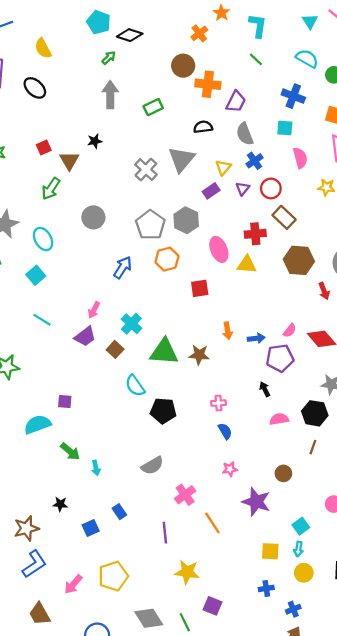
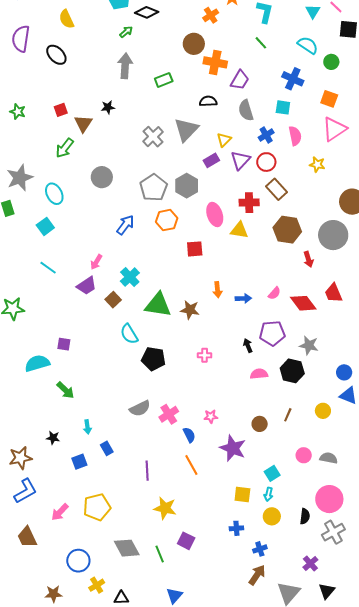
blue cross: (255, 161) -> (266, 135), moved
purple triangle: (243, 189) -> (240, 160), size x1.5
purple pentagon: (280, 358) -> (272, 333), moved
blue semicircle: (225, 431) -> (189, 435), moved
brown line: (313, 447) -> (288, 415), moved
cyan arrow: (96, 468) -> (87, 427), moved
pink cross: (185, 495) -> (169, 414), moved

